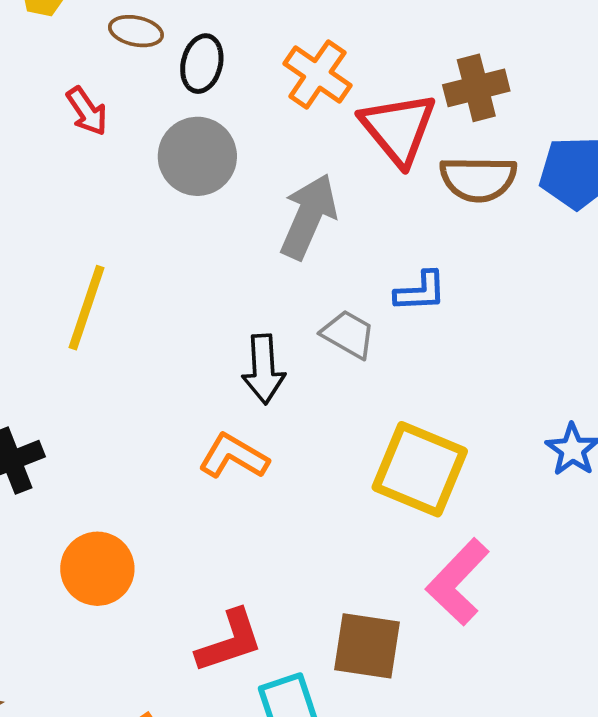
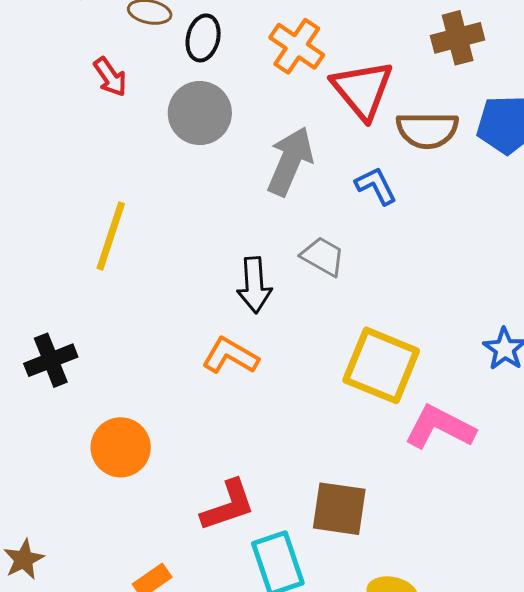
brown cross: (476, 88) -> (458, 38), moved
blue L-shape: (420, 292) -> (376, 186), moved, turned -114
pink L-shape: (458, 582) -> (440, 427), moved, turned 74

